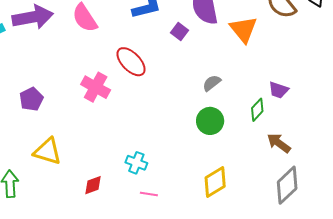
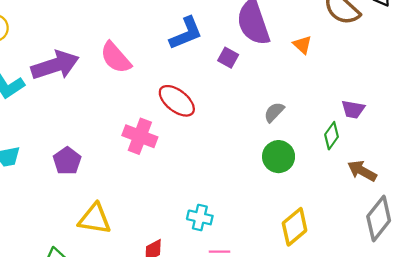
orange triangle: (244, 29) -> (302, 45), size x0.6

